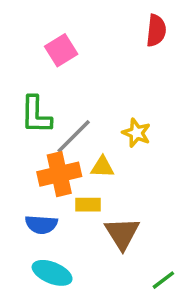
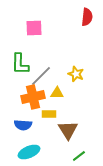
pink square: (61, 50) -> (34, 28), turned 30
cyan ellipse: (52, 273) -> (29, 152), turned -45
green line: (163, 280) -> (79, 156), moved

